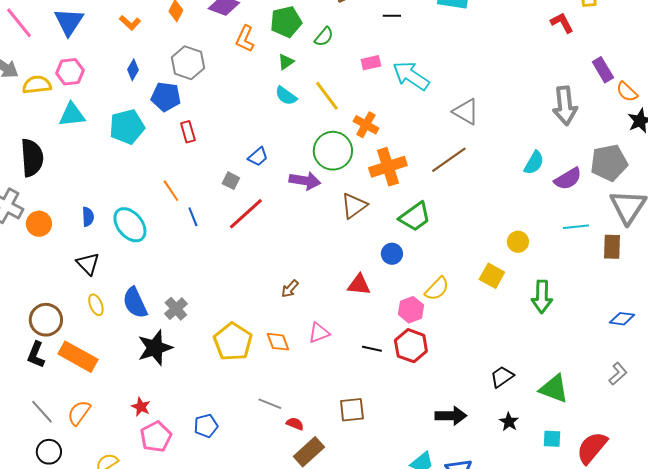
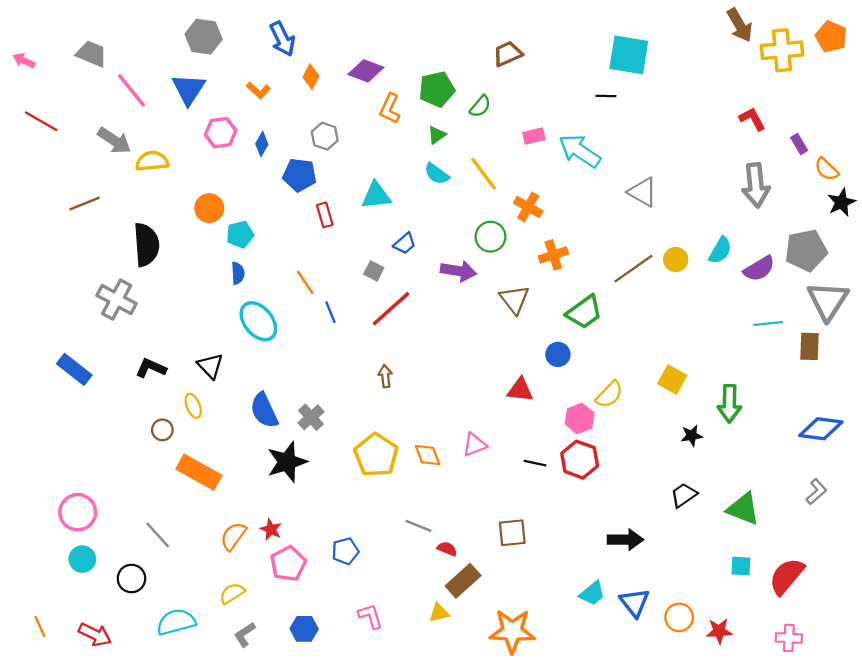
black line: (392, 16) -> (606, 96), moved
red L-shape: (562, 23) -> (752, 119), moved
gray hexagon: (188, 63) -> (325, 136), size x0.7
purple rectangle: (603, 70) -> (799, 144), size x0.7
pink hexagon: (70, 72) -> (221, 133), moved
cyan triangle: (72, 115) -> (376, 196), moved
cyan pentagon: (127, 127) -> (240, 234), moved, size x0.7
green circle: (333, 151) -> (490, 237), size x0.7
brown line: (449, 160) -> (633, 269), moved
orange cross: (388, 167) -> (553, 255), size x0.7
brown triangle: (354, 206) -> (514, 300), turned -32
blue semicircle: (88, 217) -> (238, 273), moved
orange circle: (39, 224) -> (209, 208), moved
yellow circle: (518, 242) -> (676, 260), moved
brown arrow: (290, 289) -> (385, 376), moved, turned 132
yellow ellipse: (96, 305) -> (193, 406), moved
blue diamond: (622, 319) -> (821, 429), size x1.5
brown circle: (46, 320) -> (162, 430), size x0.6
black L-shape: (36, 355) -> (151, 368), moved, turned 92
orange semicircle: (79, 413) -> (233, 536), moved
black star: (509, 422) -> (692, 436), moved, turned 30
black circle: (49, 452) -> (131, 579), moved

